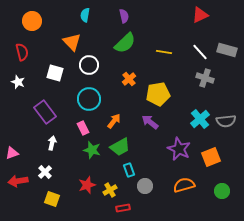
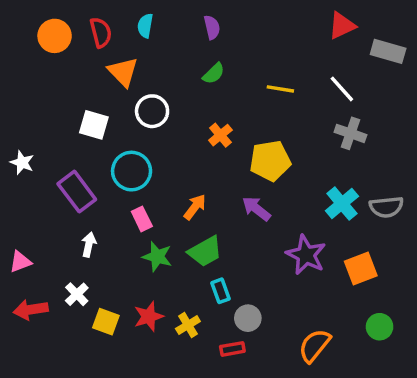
green semicircle: (125, 43) -> (214, 74), size x0.6
gray rectangle: (227, 50) -> (388, 51), moved
red semicircle: (22, 52) -> (101, 32), moved
white star: (18, 82) -> (22, 162), moved
cyan circle: (89, 99) -> (132, 171), moved
orange semicircle: (184, 185) -> (315, 346), moved, turned -35
yellow square: (52, 199) -> (106, 322), moved
red rectangle: (123, 208) -> (232, 349), moved

